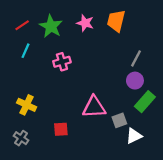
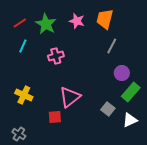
gray line: (136, 58) -> (112, 46), moved
pink triangle: (94, 107) -> (70, 97), moved, turned -35
gray square: (119, 120) -> (108, 109), turned -32
white triangle: (134, 136) -> (130, 120), moved
gray cross: (21, 138) -> (19, 134), moved

